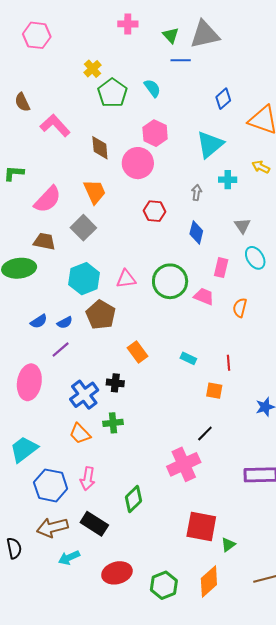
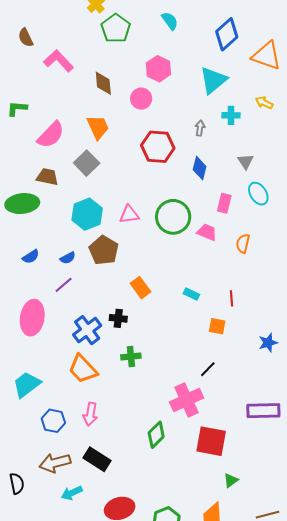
cyan semicircle: (152, 88) -> (170, 21), moved
blue diamond: (223, 99) -> (227, 34), size x1.5
pink circle: (138, 163) -> (141, 99), size x0.7
red hexagon: (154, 211) -> (158, 147), size x1.5
blue semicircle: (39, 321) -> (31, 257), moved
green cross: (113, 423) -> (131, 356), moved
orange trapezoid: (80, 434) -> (83, 369), size x1.4
blue hexagon: (51, 485) -> (53, 421), size x0.7
green diamond: (133, 499) -> (156, 435), moved
red square: (201, 526) -> (211, 441), moved

